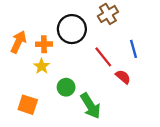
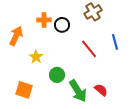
black circle: (72, 29) -> (62, 25), size x0.6
orange cross: (44, 44) -> (44, 20), moved
red semicircle: (123, 77) -> (101, 90), moved

